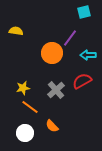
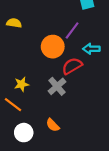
red semicircle: (82, 81) -> (72, 66), moved
orange line: (30, 107) -> (13, 105), moved

